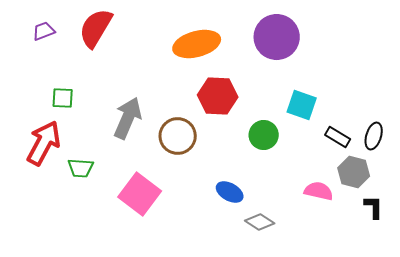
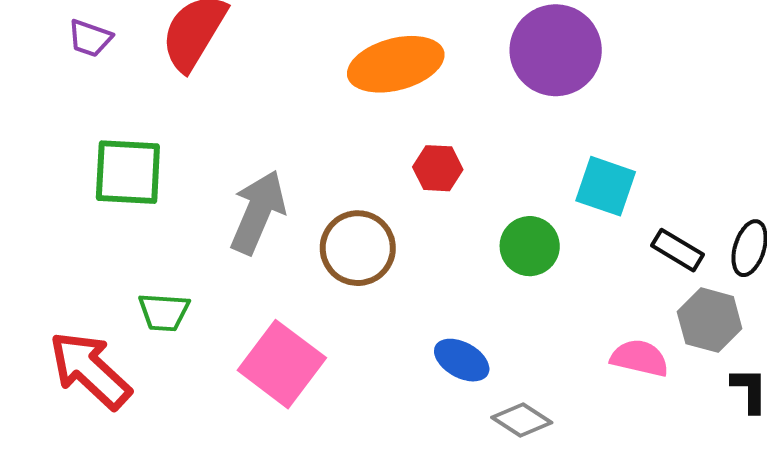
purple trapezoid: (44, 31) -> (90, 38), turned -140
red hexagon: (218, 96) -> (438, 168), size x0.6
green square: (63, 98) -> (128, 172), size x1.6
red arrow: (44, 143) -> (90, 370), moved, turned -75

